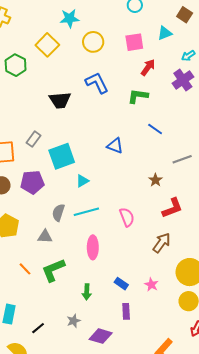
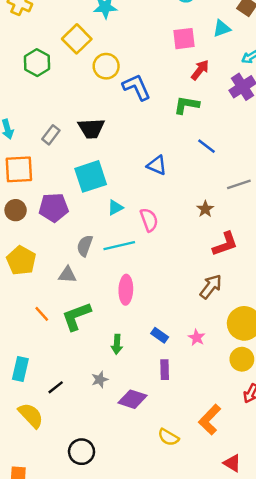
yellow circle: (93, 42) -> (106, 66), moved
black trapezoid: (60, 100) -> (91, 128), moved
gray rectangle: (33, 139) -> (51, 135), moved
pink semicircle: (127, 217) -> (149, 220), moved

